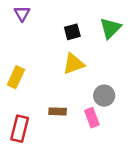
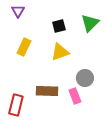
yellow rectangle: (16, 77) -> (24, 47), moved
brown rectangle: (58, 111) -> (47, 91), size x1.5

